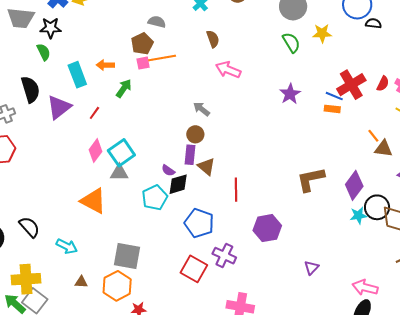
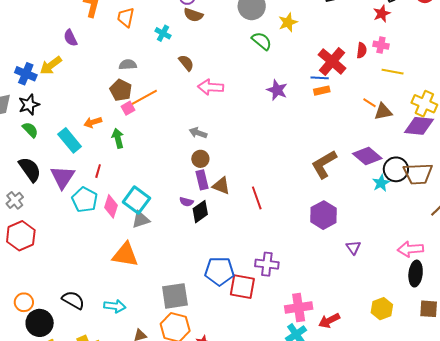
green arrow: (124, 88) -> (118, 138), turned -30
purple diamond: (354, 185) -> (367, 156), turned -68
cyan pentagon: (155, 198) -> (85, 200), moved
blue pentagon: (199, 223) -> (219, 271), moved
purple hexagon: (267, 228) -> (324, 215), moved

